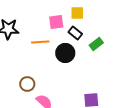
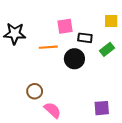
yellow square: (77, 13) -> (111, 21), moved
black rectangle: (75, 33) -> (85, 38), turned -32

